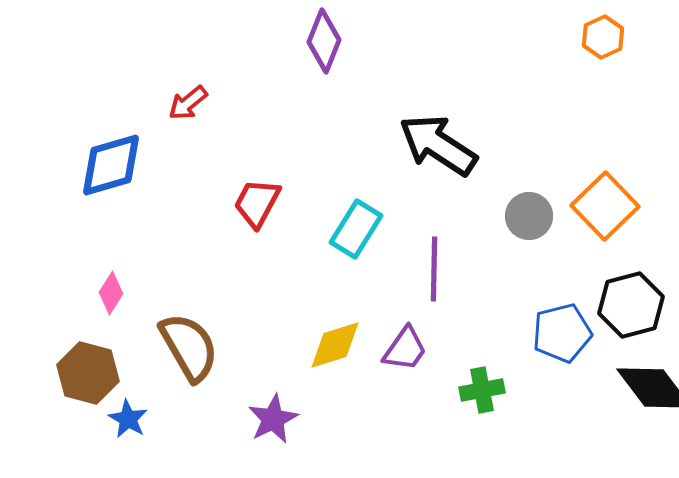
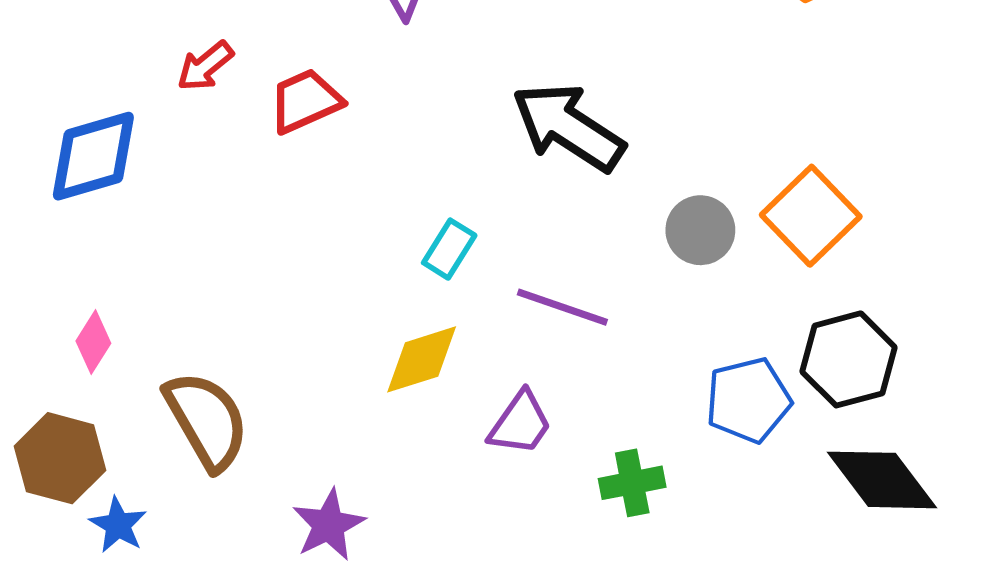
red trapezoid: (257, 203) -> (305, 101), moved, turned 38
cyan rectangle: (356, 229) -> (449, 249), size x0.7
purple line: (434, 269) -> (562, 307), turned -72
yellow diamond: (335, 345) -> (422, 359), moved

